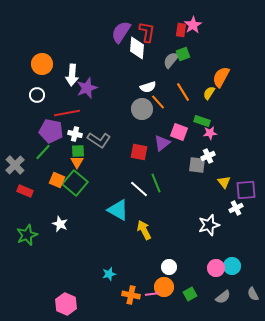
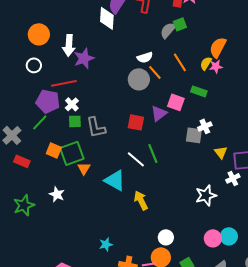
white diamond: (137, 48) -> (107, 18), moved
pink star: (210, 133) -> (216, 66), moved
white cross: (75, 134) -> (72, 104), turned 32
gray L-shape: (99, 140) -> (96, 127), moved, turned 45
orange triangle: (77, 162) -> (84, 168), moved
green square: (75, 183) -> (72, 153), turned 30

